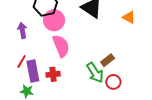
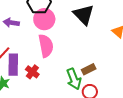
purple arrow: (22, 30) -> (11, 23), turned -84
red cross: (53, 74) -> (32, 72), turned 32

